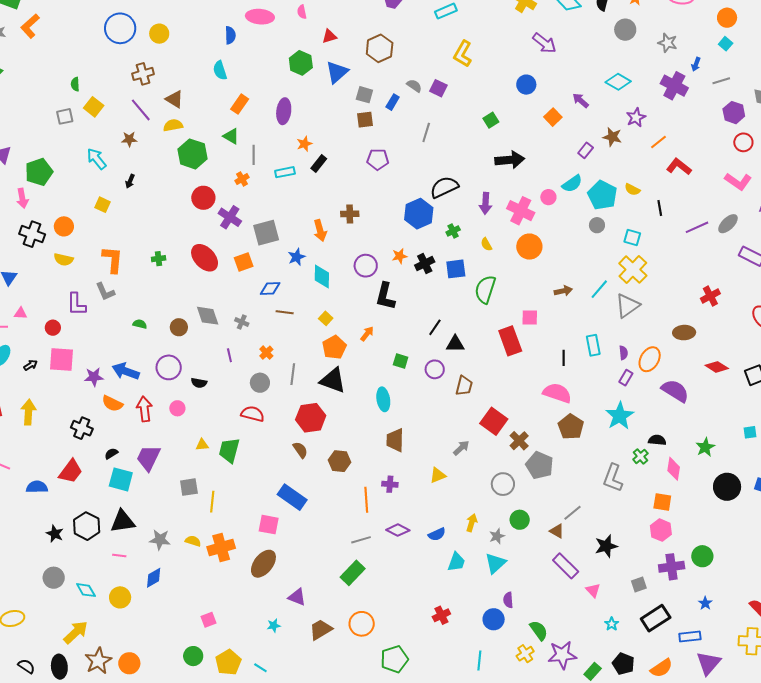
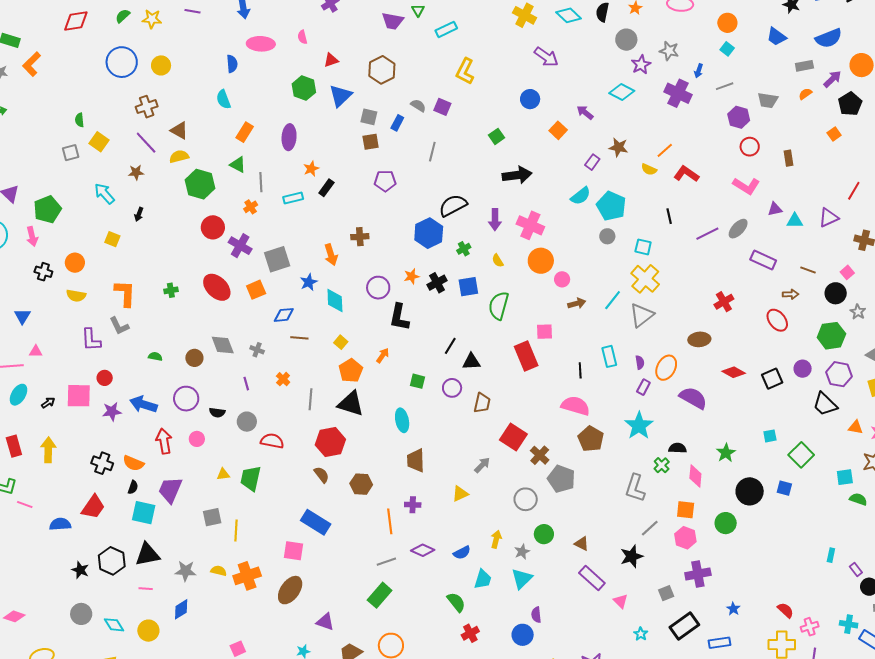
purple star: (636, 117) -> (641, 65), moved
yellow semicircle: (632, 190) -> (649, 169), moved
pink circle: (548, 197) -> (562, 279), moved
black cross: (32, 234) -> (43, 272), size x0.7
red circle: (53, 328) -> (105, 378), moved
gray circle: (260, 383) -> (247, 422), moved
orange semicircle: (112, 404) -> (133, 463), moved
black semicircle: (111, 454) -> (133, 487), turned 144
gray line: (573, 513) -> (650, 528), moved
green circle: (702, 556) -> (726, 523), moved
green semicircle: (539, 630) -> (456, 602), moved

